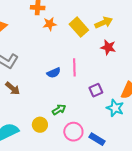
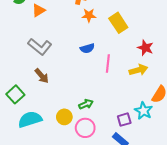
yellow arrow: (104, 23) -> (138, 70), moved
blue semicircle: (54, 73) -> (87, 48), moved
purple square: (96, 90) -> (124, 120), moved
pink circle: (73, 132) -> (85, 128), moved

